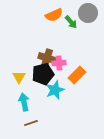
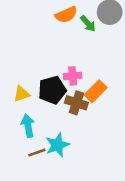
brown cross: (47, 58) -> (76, 103), moved
yellow triangle: (19, 77) -> (22, 94), turned 40
cyan star: (55, 90) -> (57, 145), moved

